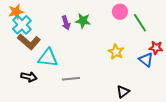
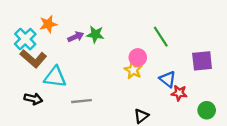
orange star: (16, 12) -> (48, 24), moved
pink circle: (120, 12) -> (138, 57), moved
purple arrow: (66, 23) -> (76, 37), turned -96
red star: (156, 48) -> (179, 93), moved

